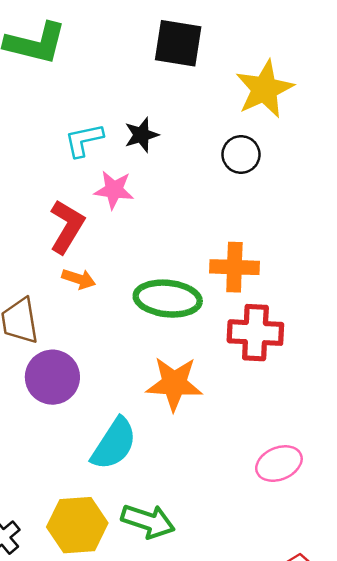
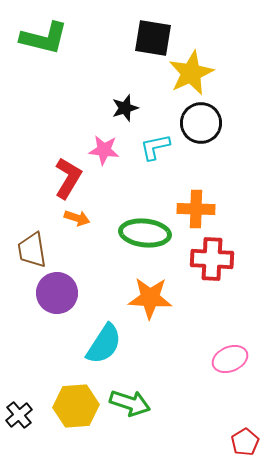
yellow star: (265, 89) -> (191, 73), moved
cyan L-shape: (84, 140) -> (155, 147), moved
black circle: (241, 154) -> (201, 123), size x1.4

